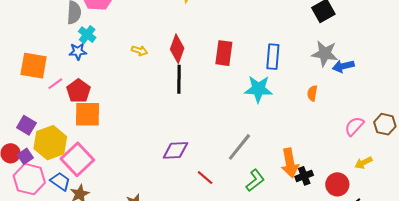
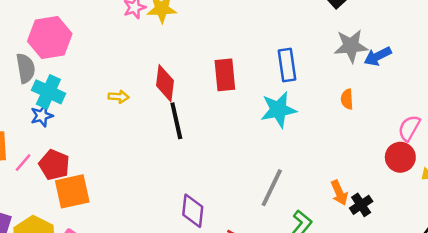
cyan cross: (87, 35) -> (48, 92), size x1.4
purple diamond: (175, 150) -> (193, 211), turned -68
orange arrow: (290, 163) -> (339, 193), size x0.7
red circle: (337, 184) -> (400, 157), moved

